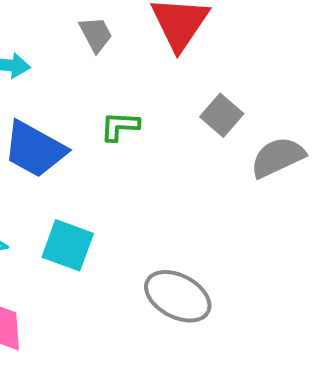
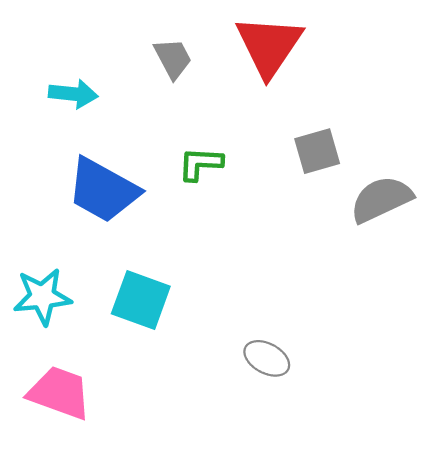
gray square: (222, 115) -> (317, 151), turned 33
gray ellipse: (178, 296) -> (267, 358), size x0.6

